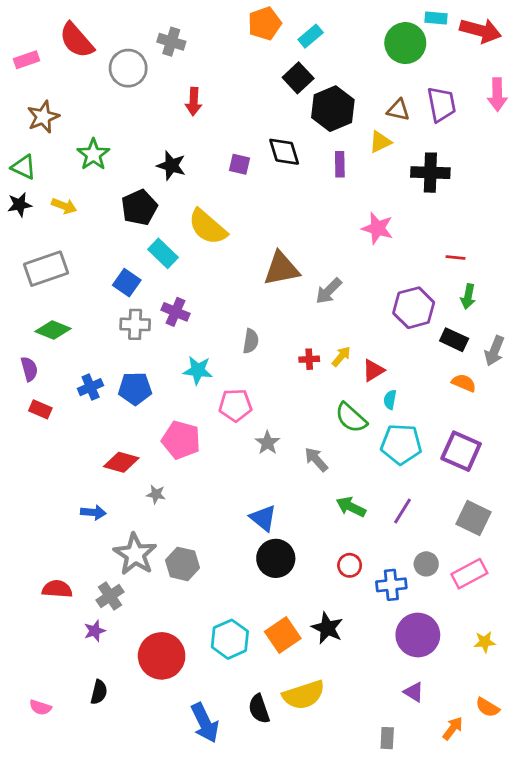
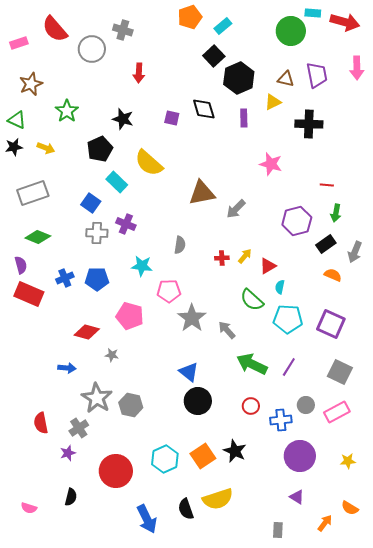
black rectangle: (454, 340) -> (326, 244), turned -60
red rectangle: (40, 409) -> (29, 294), size x1.8
gray star: (267, 443) -> (192, 318), size x1.6
green arrow: (351, 507) -> (252, 364), size x1.4
red semicircle: (57, 589) -> (41, 423), turned -105

